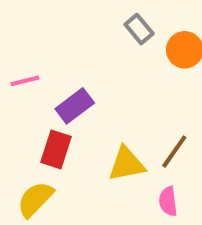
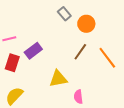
red rectangle: (56, 149) -> (12, 63), moved
brown line: (174, 151) -> (80, 52), moved

